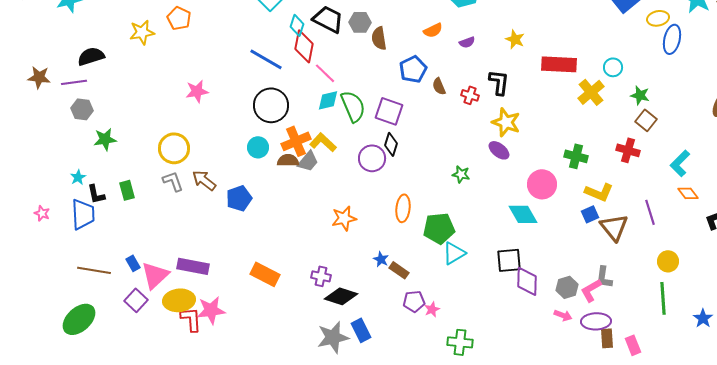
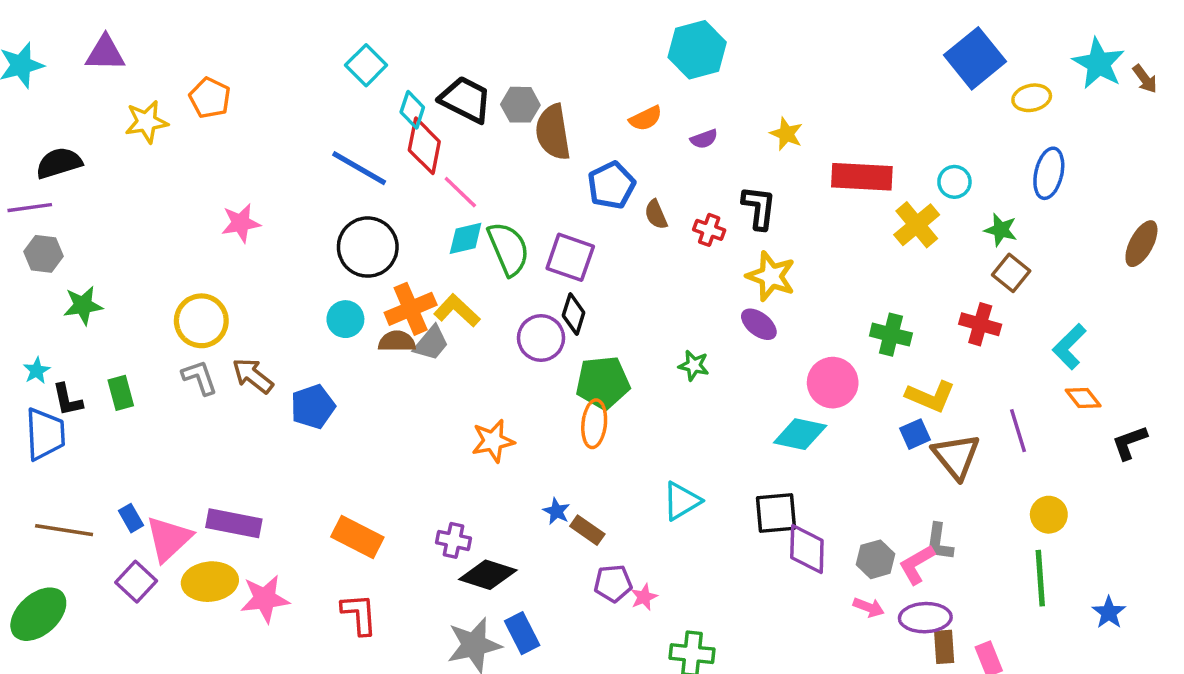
brown semicircle: (379, 38) -> (553, 132), size x1.4
blue ellipse: (672, 39) -> (1049, 173), moved
cyan diamond: (523, 214) -> (800, 434), turned -48
green pentagon: (439, 228) -> (603, 383), moved
red L-shape: (191, 319) -> (359, 614), moved

